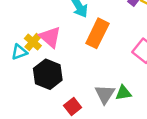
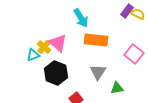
orange rectangle: (97, 33) -> (96, 40), turned 70
gray triangle: (105, 94) -> (98, 72), moved

